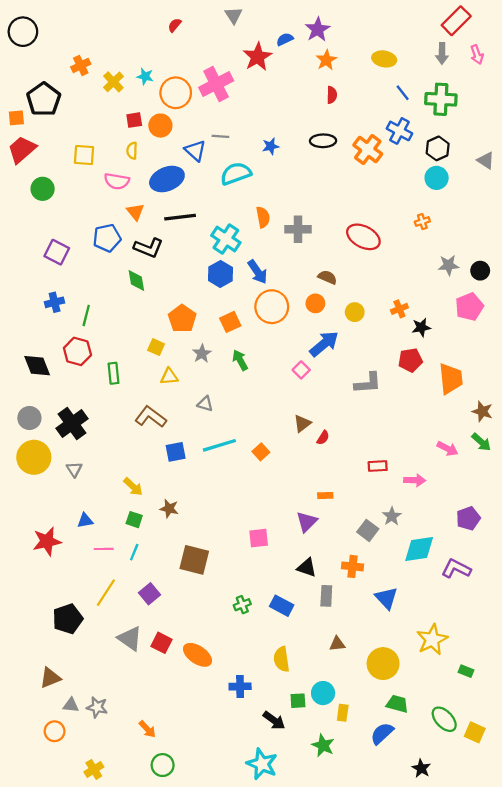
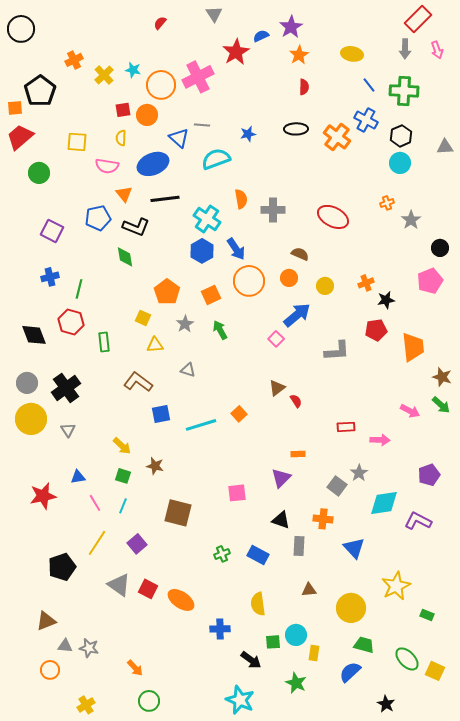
gray triangle: (486, 160) -> (445, 147), turned -36
gray star: (449, 265) -> (411, 220), moved, turned -30
red semicircle: (323, 438) -> (296, 401), turned -64
cyan line: (219, 445) -> (201, 425), moved
pink line: (104, 549) -> (95, 503), turned 60

